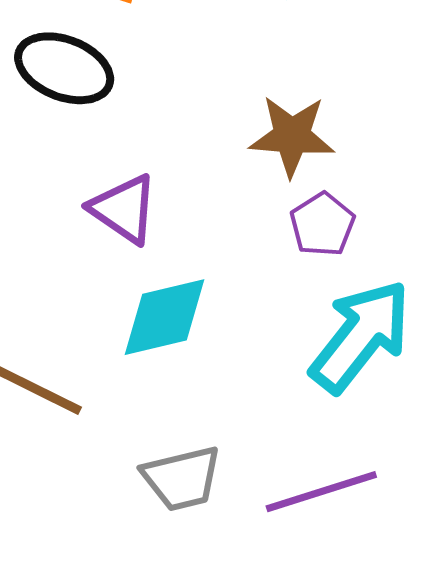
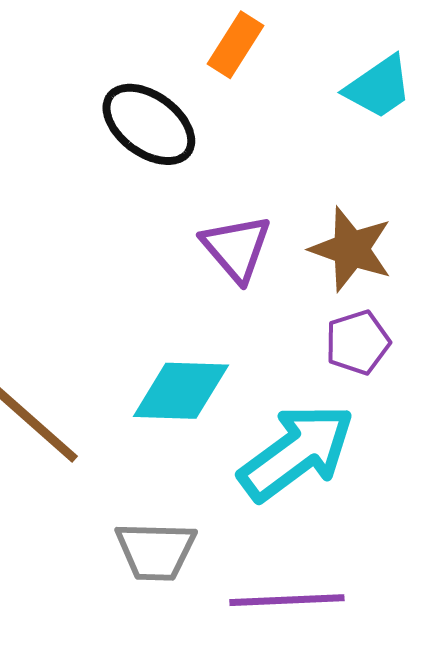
purple triangle: (124, 209) -> (236, 248), moved
cyan arrow: (360, 336) -> (297, 452), moved

